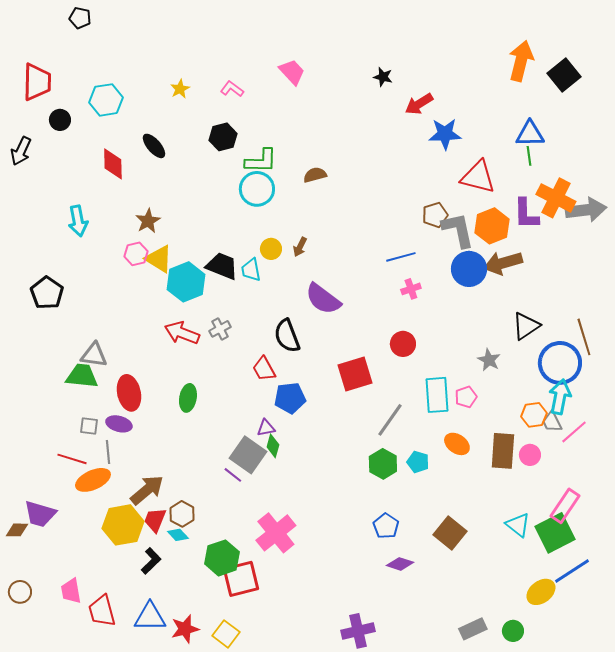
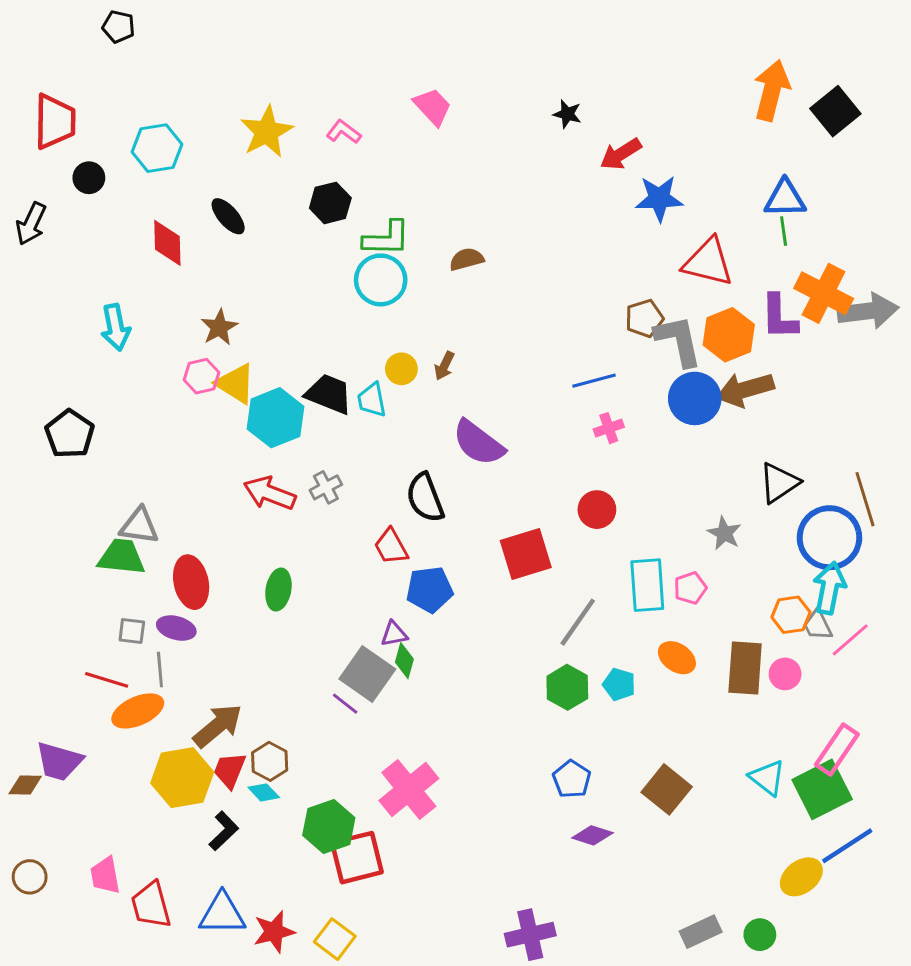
yellow star: (180, 89) -> (267, 132), size x1.8

